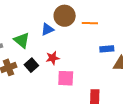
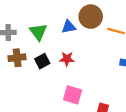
pink square: (66, 78) -> (73, 95), moved

